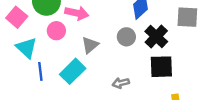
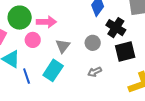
gray circle: (126, 37) -> (93, 43), moved

